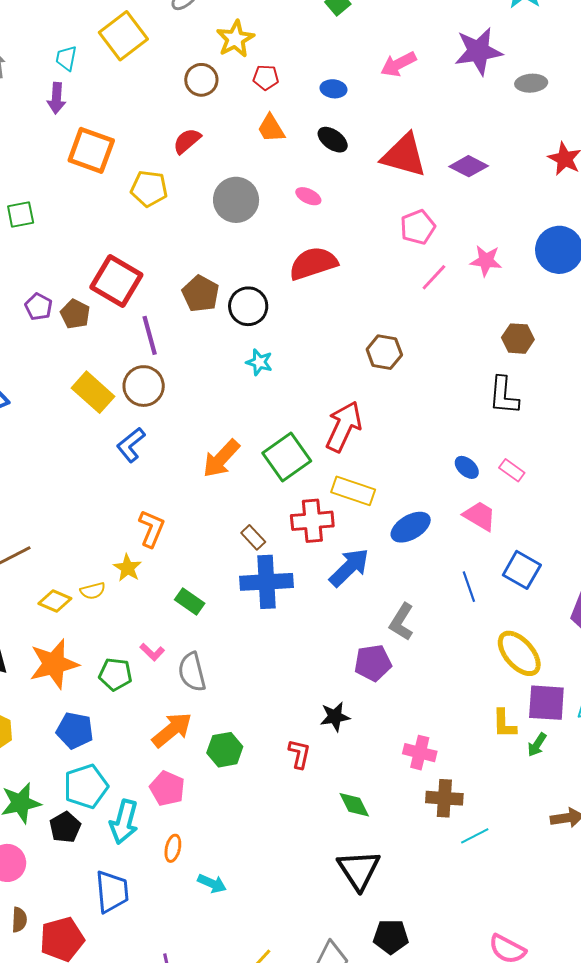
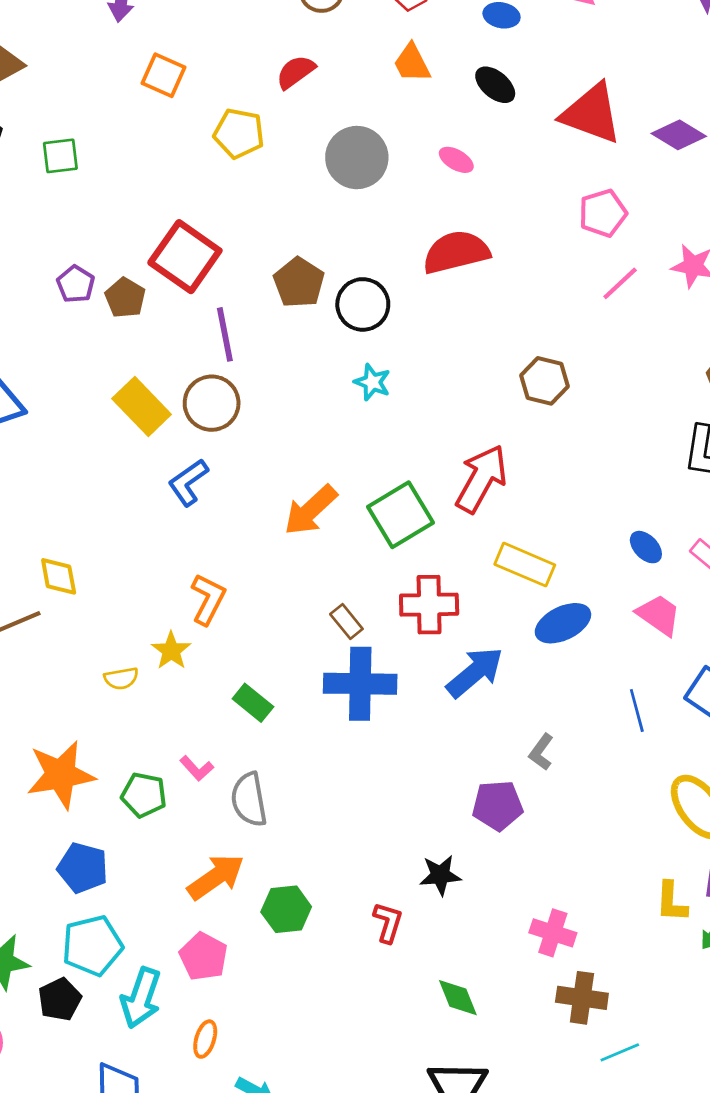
orange square: (91, 150) -> (164, 75), size x0.7
yellow rectangle: (353, 491) -> (525, 565), moved
yellow diamond: (55, 601) -> (59, 576), moved, turned 52
gray L-shape: (402, 622) -> (541, 752), size x0.7

